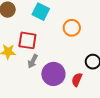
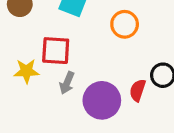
red semicircle: (77, 80) -> (138, 90), moved

